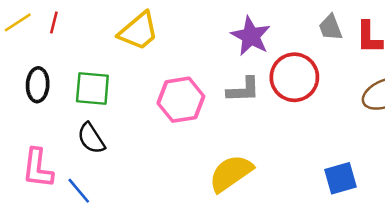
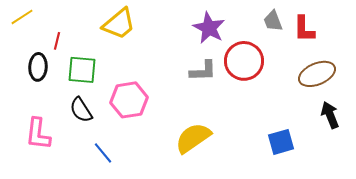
red line: (54, 22) -> (57, 41), moved
pink hexagon: (181, 100) -> (129, 100), moved
blue line: (79, 191) -> (103, 153), moved

